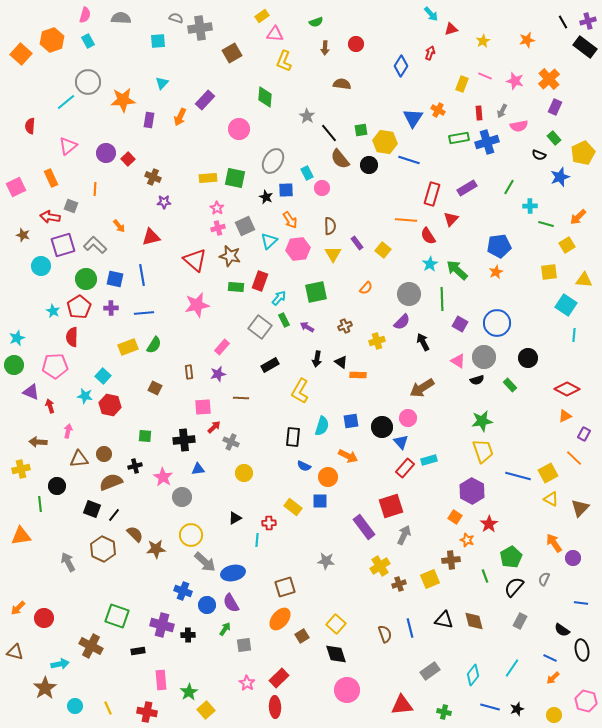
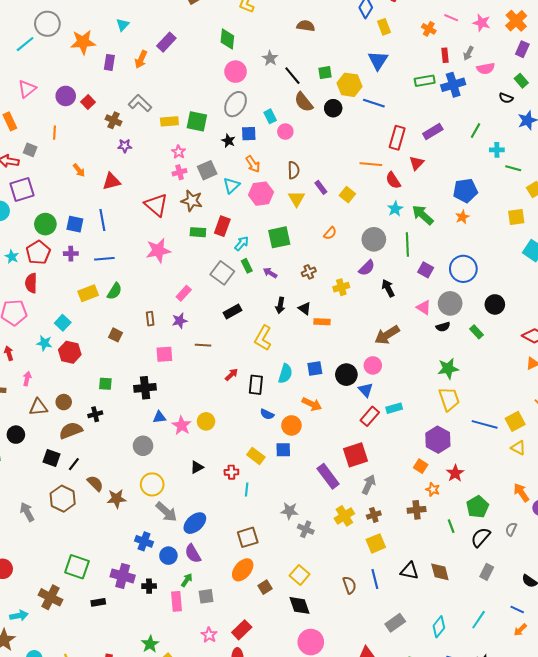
yellow rectangle: (462, 84) -> (384, 27), moved, turned -42
orange cross: (438, 110) -> (429, 29), moved
pink circle: (239, 129) -> (236, 72), moved
gray L-shape: (95, 245) -> (140, 103), moved
red arrow: (214, 427) -> (231, 375), moved
gray cross: (231, 442) -> (306, 529), moved
pink star: (163, 477) -> (182, 425), moved
cyan line: (257, 540) -> (247, 490), moved
blue ellipse: (233, 573) -> (195, 523), turned -30
yellow square: (430, 579) -> (376, 543), moved
brown cross: (399, 584) -> (374, 515), moved
pink rectangle: (161, 680) -> (177, 601), moved

